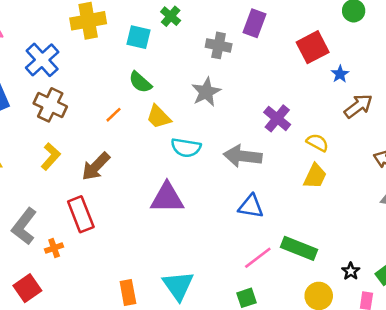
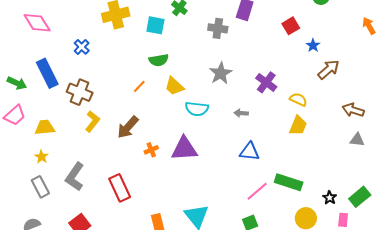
red square: (313, 47) -> (291, 26), size x0.7
blue cross: (42, 60) -> (82, 47), size x0.6
green semicircle: (140, 82) -> (159, 60), turned -48
gray star: (206, 92) -> (221, 73), moved
brown cross: (50, 105) -> (80, 92), moved
gray arrow: (243, 156) -> (241, 113), size x0.5
red rectangle: (81, 214) -> (120, 188), moved
orange cross: (54, 248) -> (151, 150), moved

